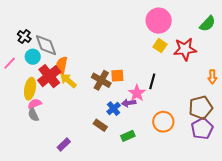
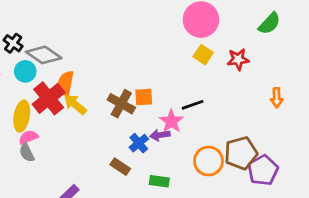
gray diamond: (46, 45) -> (44, 55), turned -35
red star: (185, 49) -> (238, 59), size x0.7
black line: (152, 81) -> (193, 105), turned 56
brown pentagon: (201, 108) -> (241, 153), moved
green rectangle: (128, 136) -> (159, 181), turned 32

